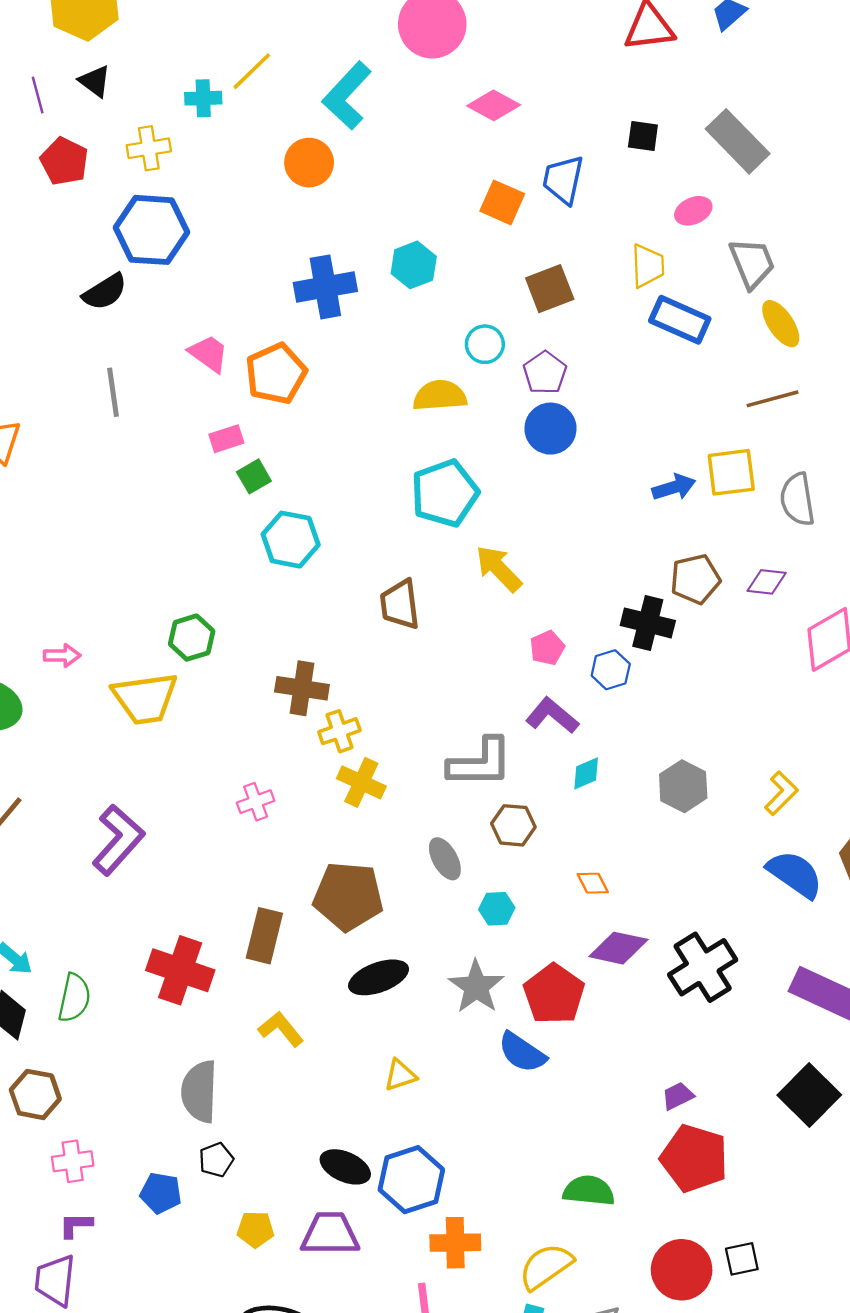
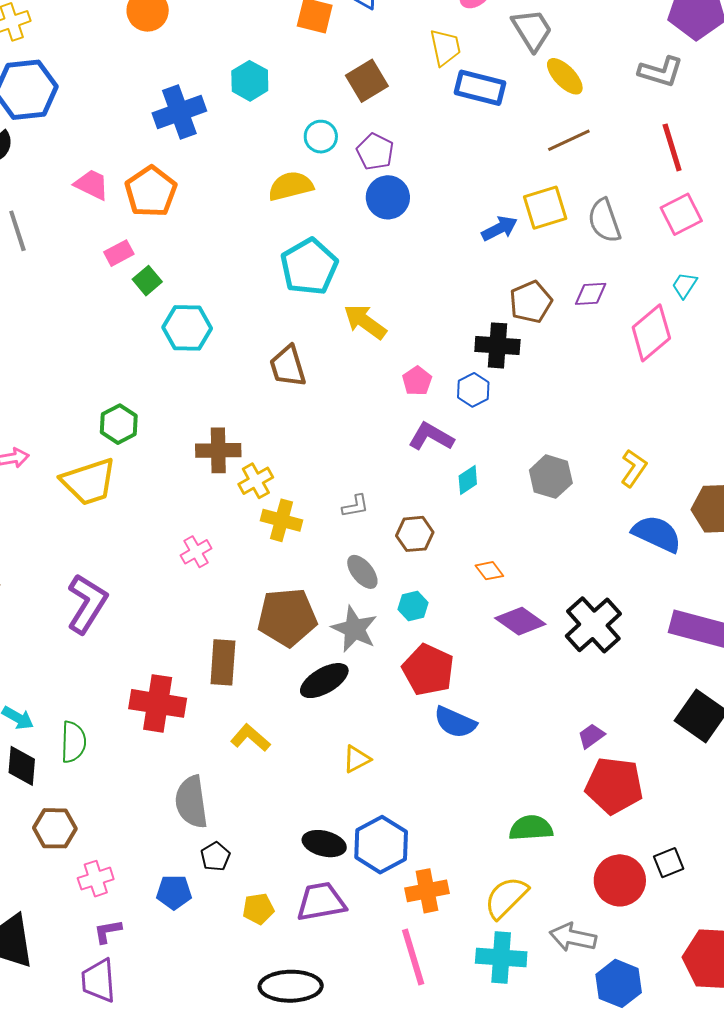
gray L-shape: (480, 763) -> (355, 506), moved, size x0.5
purple diamond: (618, 948) -> (520, 621), turned 33
gray star: (476, 987) -> (354, 629), moved
red pentagon: (554, 994) -> (428, 670), moved

